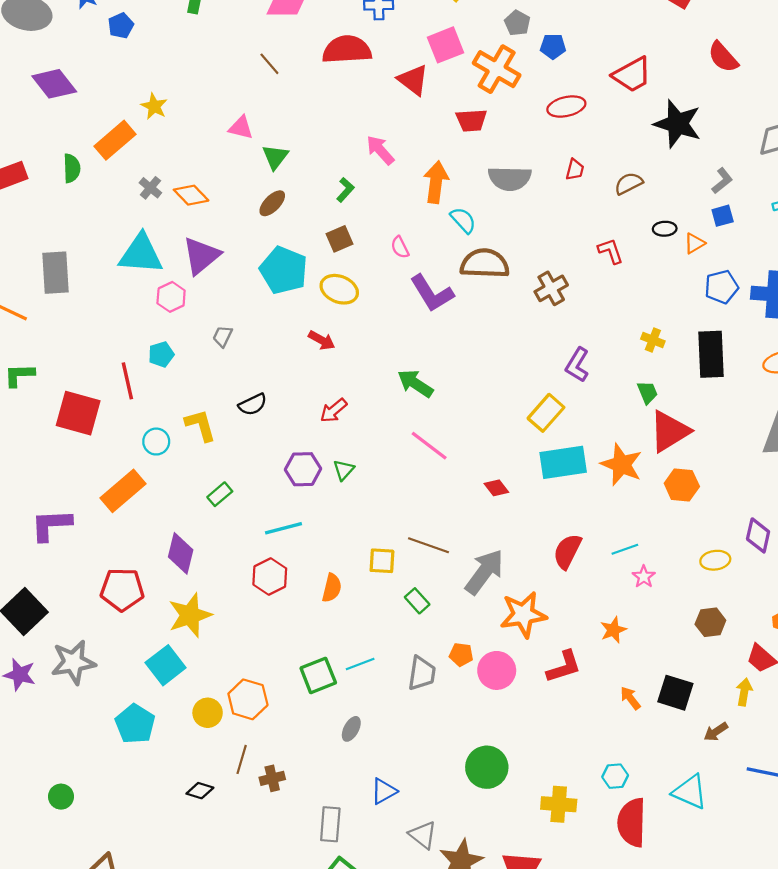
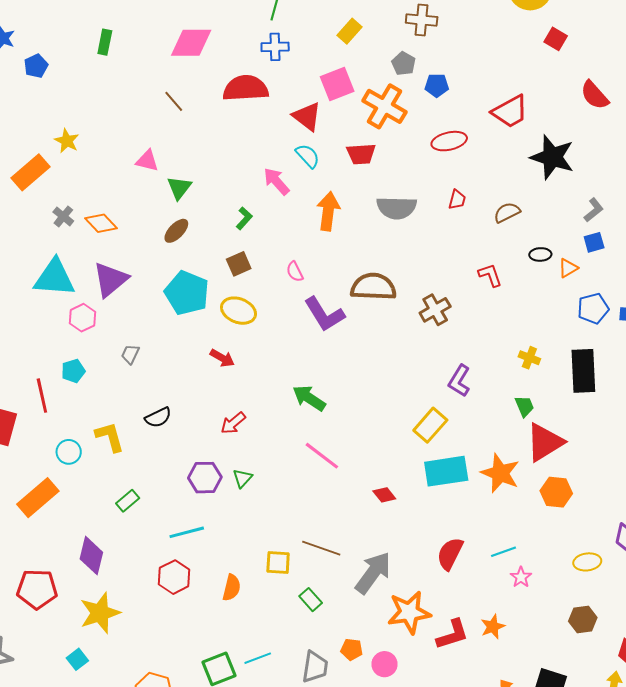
cyan semicircle: (463, 220) -> (308, 156), moved
cyan square: (166, 665) -> (77, 659), size x0.6
red L-shape: (564, 667) -> (452, 634), moved
pink circle: (497, 670) -> (385, 664), size x0.7

